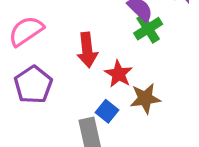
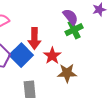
blue square: (107, 111) -> (21, 55), moved, size x1.6

